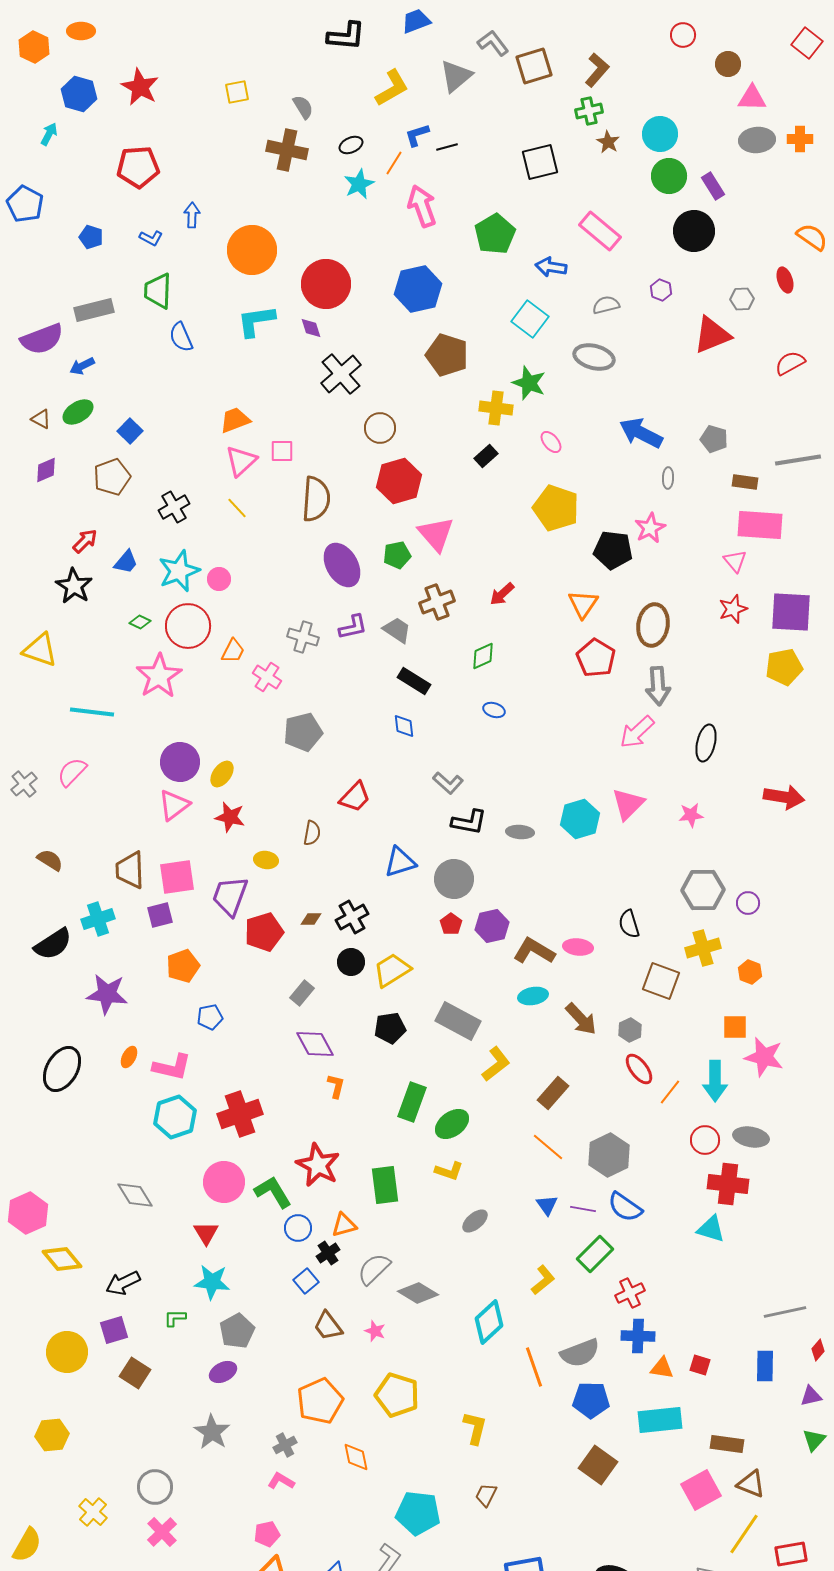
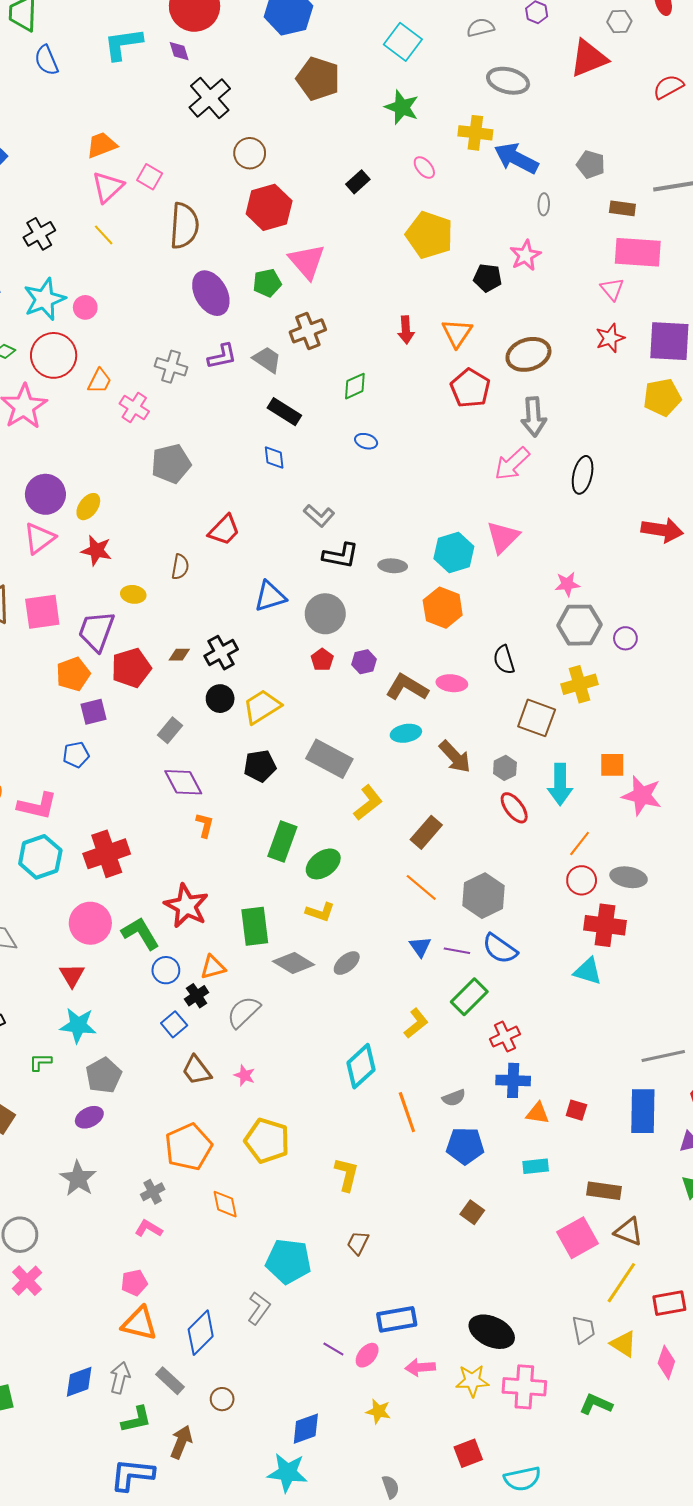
gray ellipse: (594, 357) -> (508, 81), moved
yellow cross: (496, 408) -> (475, 133), moved
pink square: (282, 451) -> (150, 177), turned 30
black pentagon: (613, 550) -> (488, 278), size x0.7
red arrow: (502, 594) -> (406, 330), moved, turned -52
brown ellipse: (653, 625) -> (528, 354), turned 63
pink star: (691, 815) -> (567, 584), moved
purple square: (160, 915) -> (93, 712), moved
purple hexagon: (492, 926) -> (364, 662), size x0.7
orange pentagon: (183, 966) -> (73, 674), moved
orange hexagon: (750, 972) -> (443, 608), moved, size x1.6
cyan arrow: (715, 1081) -> (560, 784), moved
orange line: (670, 1092) -> (580, 844), moved
gray diamond: (418, 1293) -> (294, 963), moved
gray semicircle: (580, 1353) -> (454, 1098), size x0.6
blue rectangle: (765, 1366) -> (643, 1111), size x1.4
cyan rectangle: (660, 1420) -> (536, 1166), size x0.6
brown square: (598, 1465) -> (472, 1212), size x0.6

